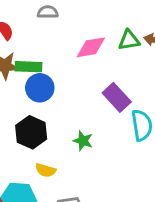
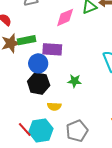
blue circle: (40, 88) -> (38, 63), moved
purple rectangle: (117, 97) -> (52, 49), moved, turned -30

